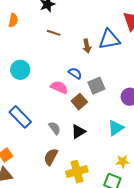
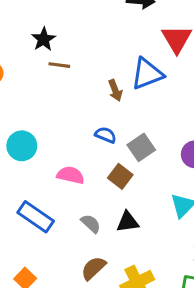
brown line: (54, 33) -> (59, 65), moved
pink semicircle: (59, 87) -> (71, 175), moved
black triangle: (78, 132) -> (128, 222), turned 35
brown semicircle: (51, 157) -> (93, 268), turned 30

